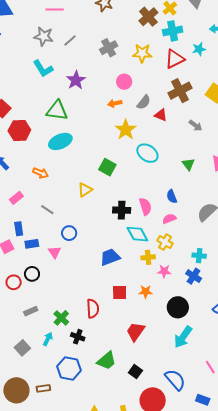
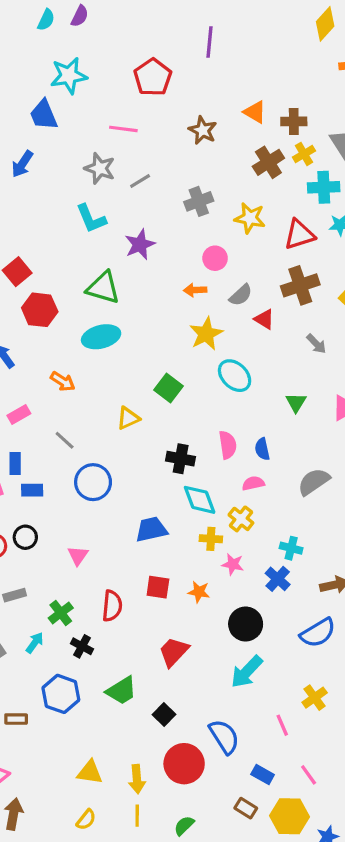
cyan cross: (173, 31) -> (324, 187), moved
pink semicircle: (145, 206) -> (228, 445), moved
blue circle: (69, 233) -> (93, 482), size x1.5
pink triangle: (54, 252) -> (78, 556), moved

